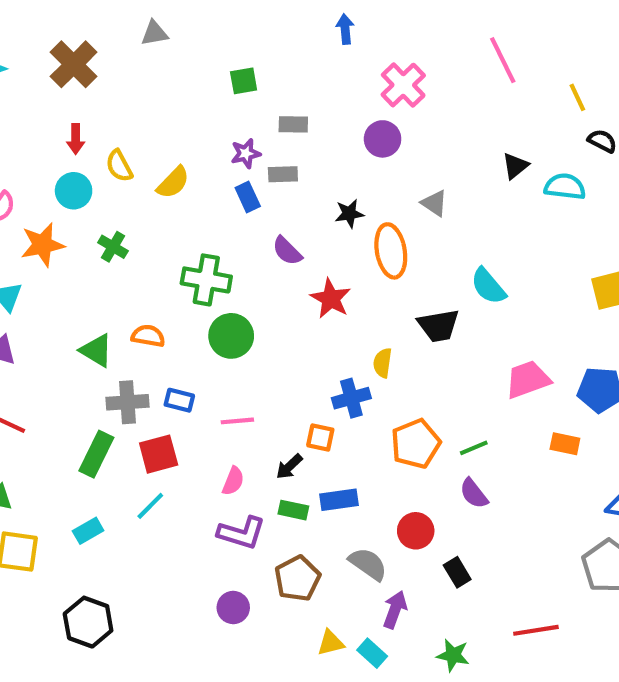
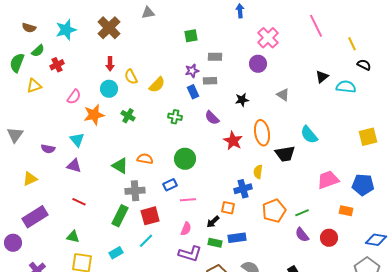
orange ellipse: (391, 251) -> (262, 133), moved
green cross: (206, 280) -> (175, 117), moved, size x0.6
blue rectangle: (179, 400) -> (170, 185), moved, turned -40
red circle: (416, 531) -> (329, 238), moved

